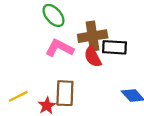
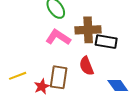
red semicircle: (93, 57) -> (86, 66), moved

